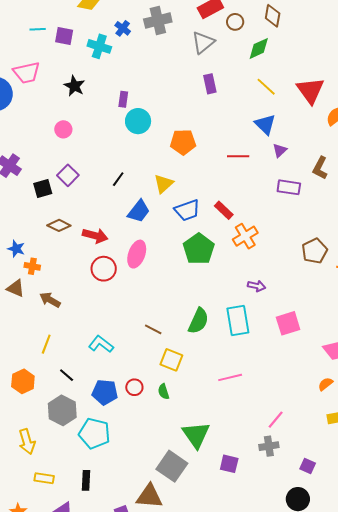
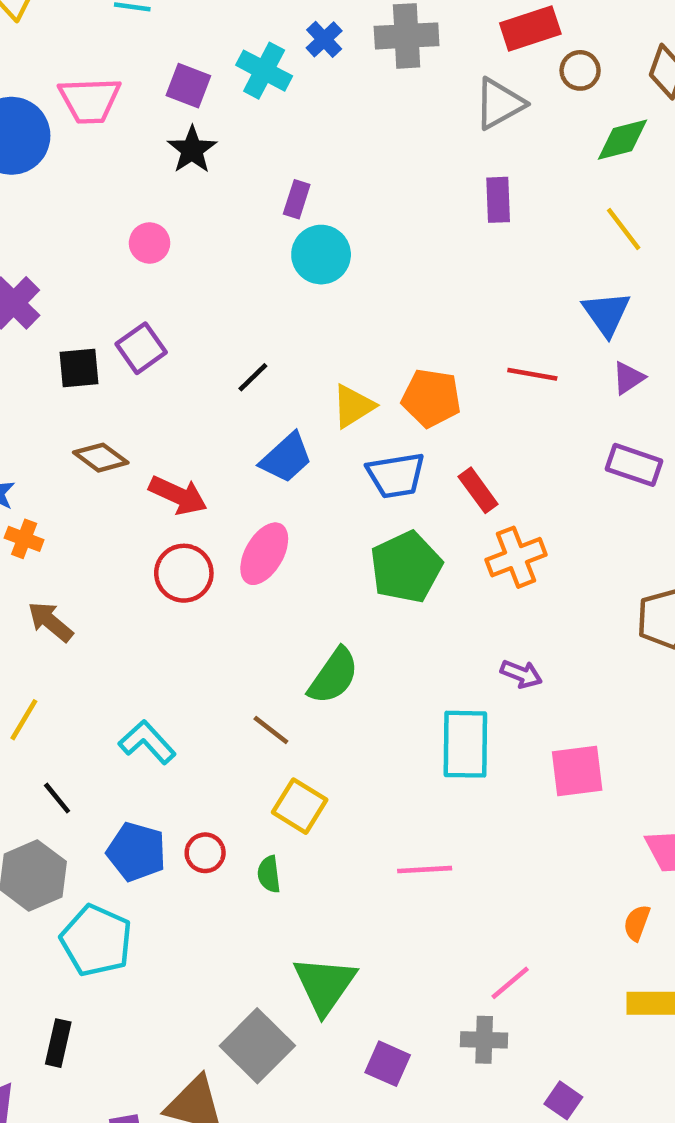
purple square: (64, 36) -> (188, 86), moved
orange pentagon: (183, 142) -> (431, 398), moved
green semicircle: (198, 321) -> (333, 676), moved
orange semicircle: (325, 384) -> (637, 923), turned -42

